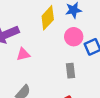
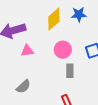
pink circle: (74, 37) -> (63, 50), moved

